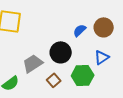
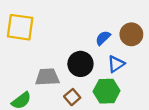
blue triangle: (102, 57) -> (116, 64), moved
gray trapezoid: (33, 63) -> (47, 77), turned 30

